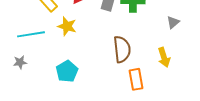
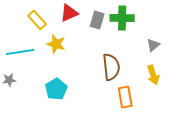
gray triangle: (173, 22) -> (153, 45), moved

